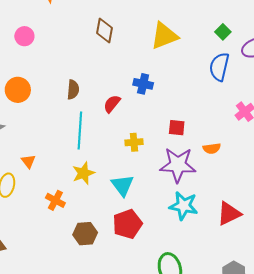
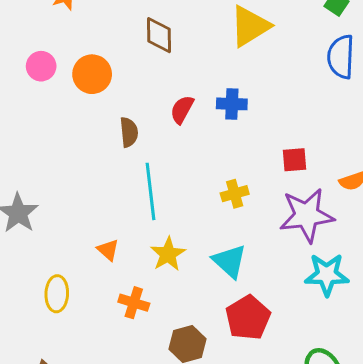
orange circle: (18, 90) -> (92, 74), moved
red semicircle: (112, 104) -> (182, 110), moved
orange triangle: (28, 161) -> (108, 250), moved

